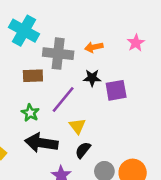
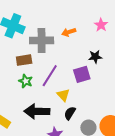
black star: (92, 78) -> (95, 57), moved
purple square: (116, 90) -> (82, 74), moved
green star: (30, 113) -> (26, 81), moved

